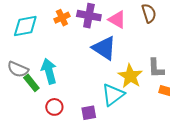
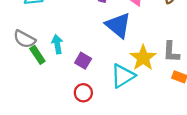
cyan arrow: (49, 71) -> (57, 44), size x0.7
red circle: (54, 107) -> (83, 93), moved
purple square: (89, 113) -> (83, 61), moved, turned 35

